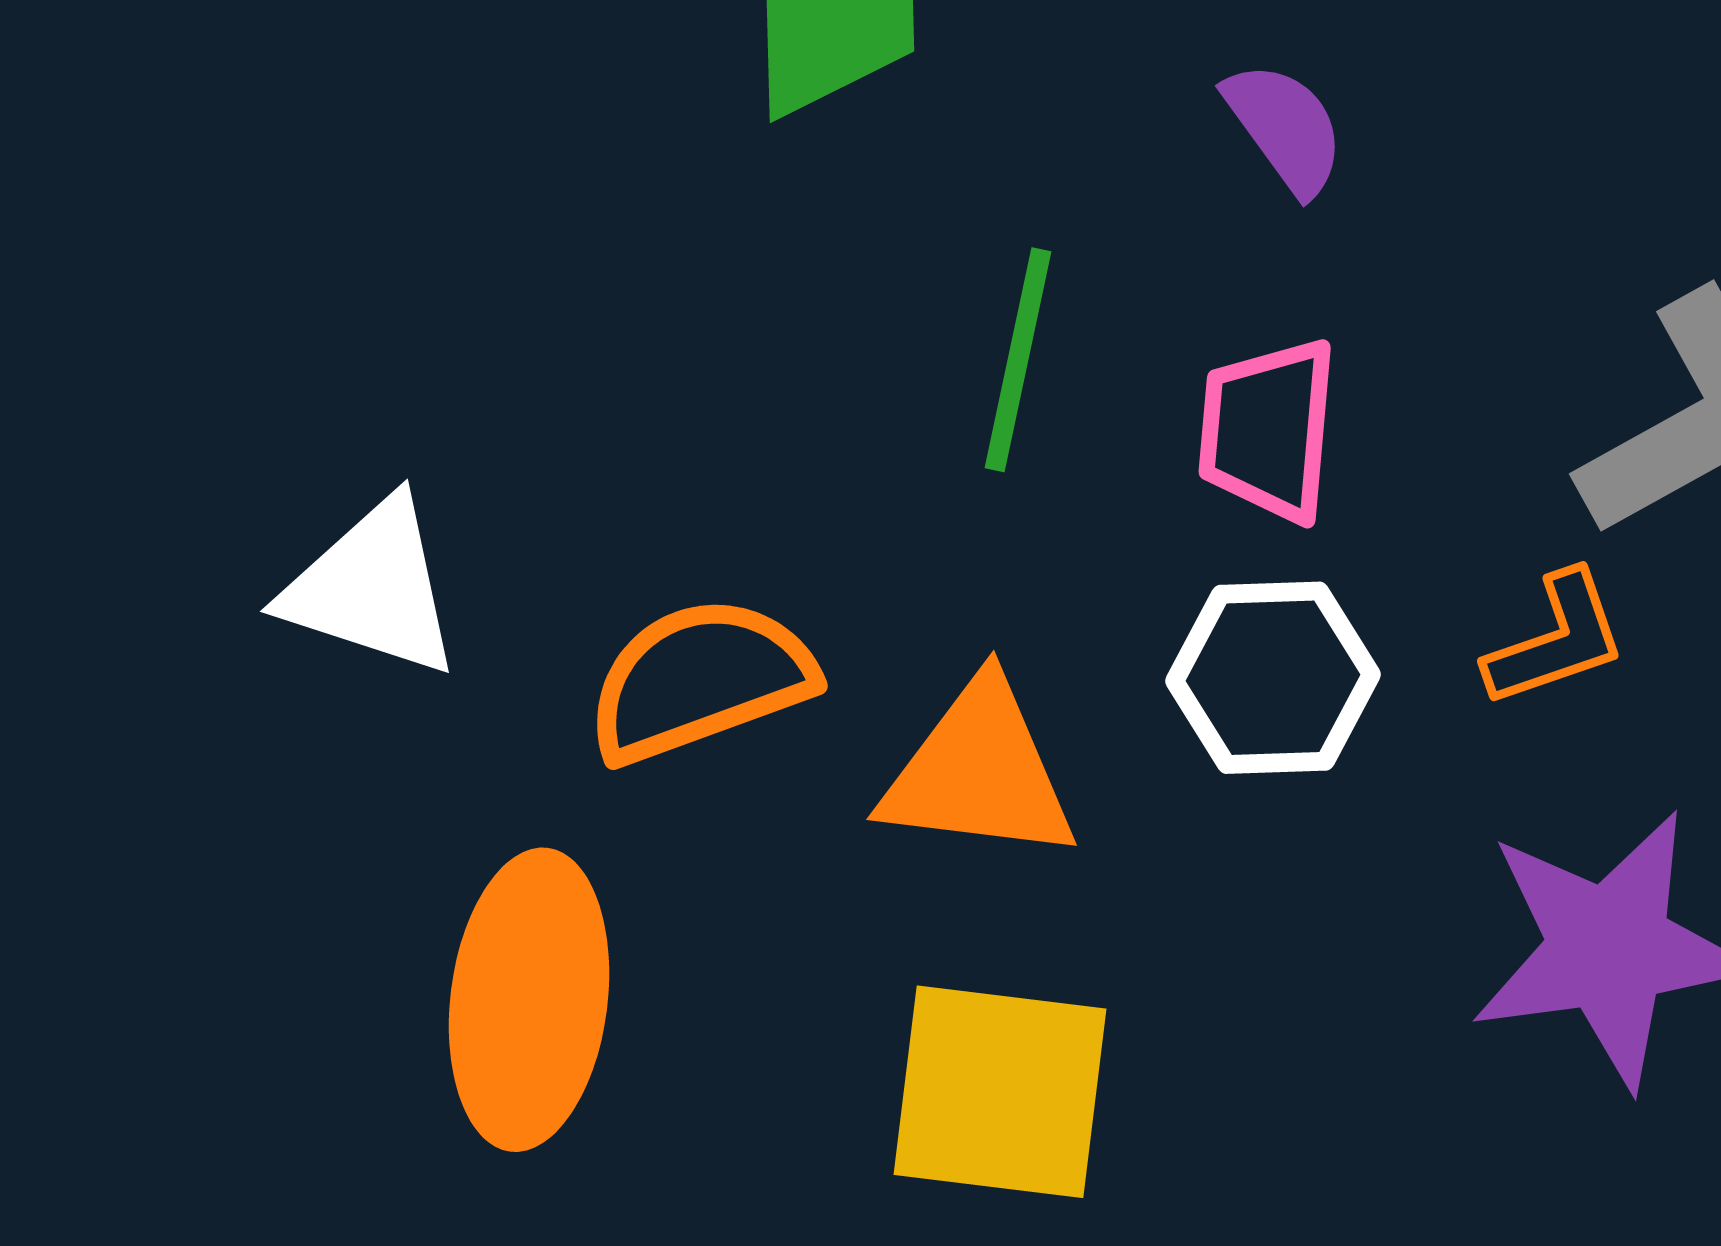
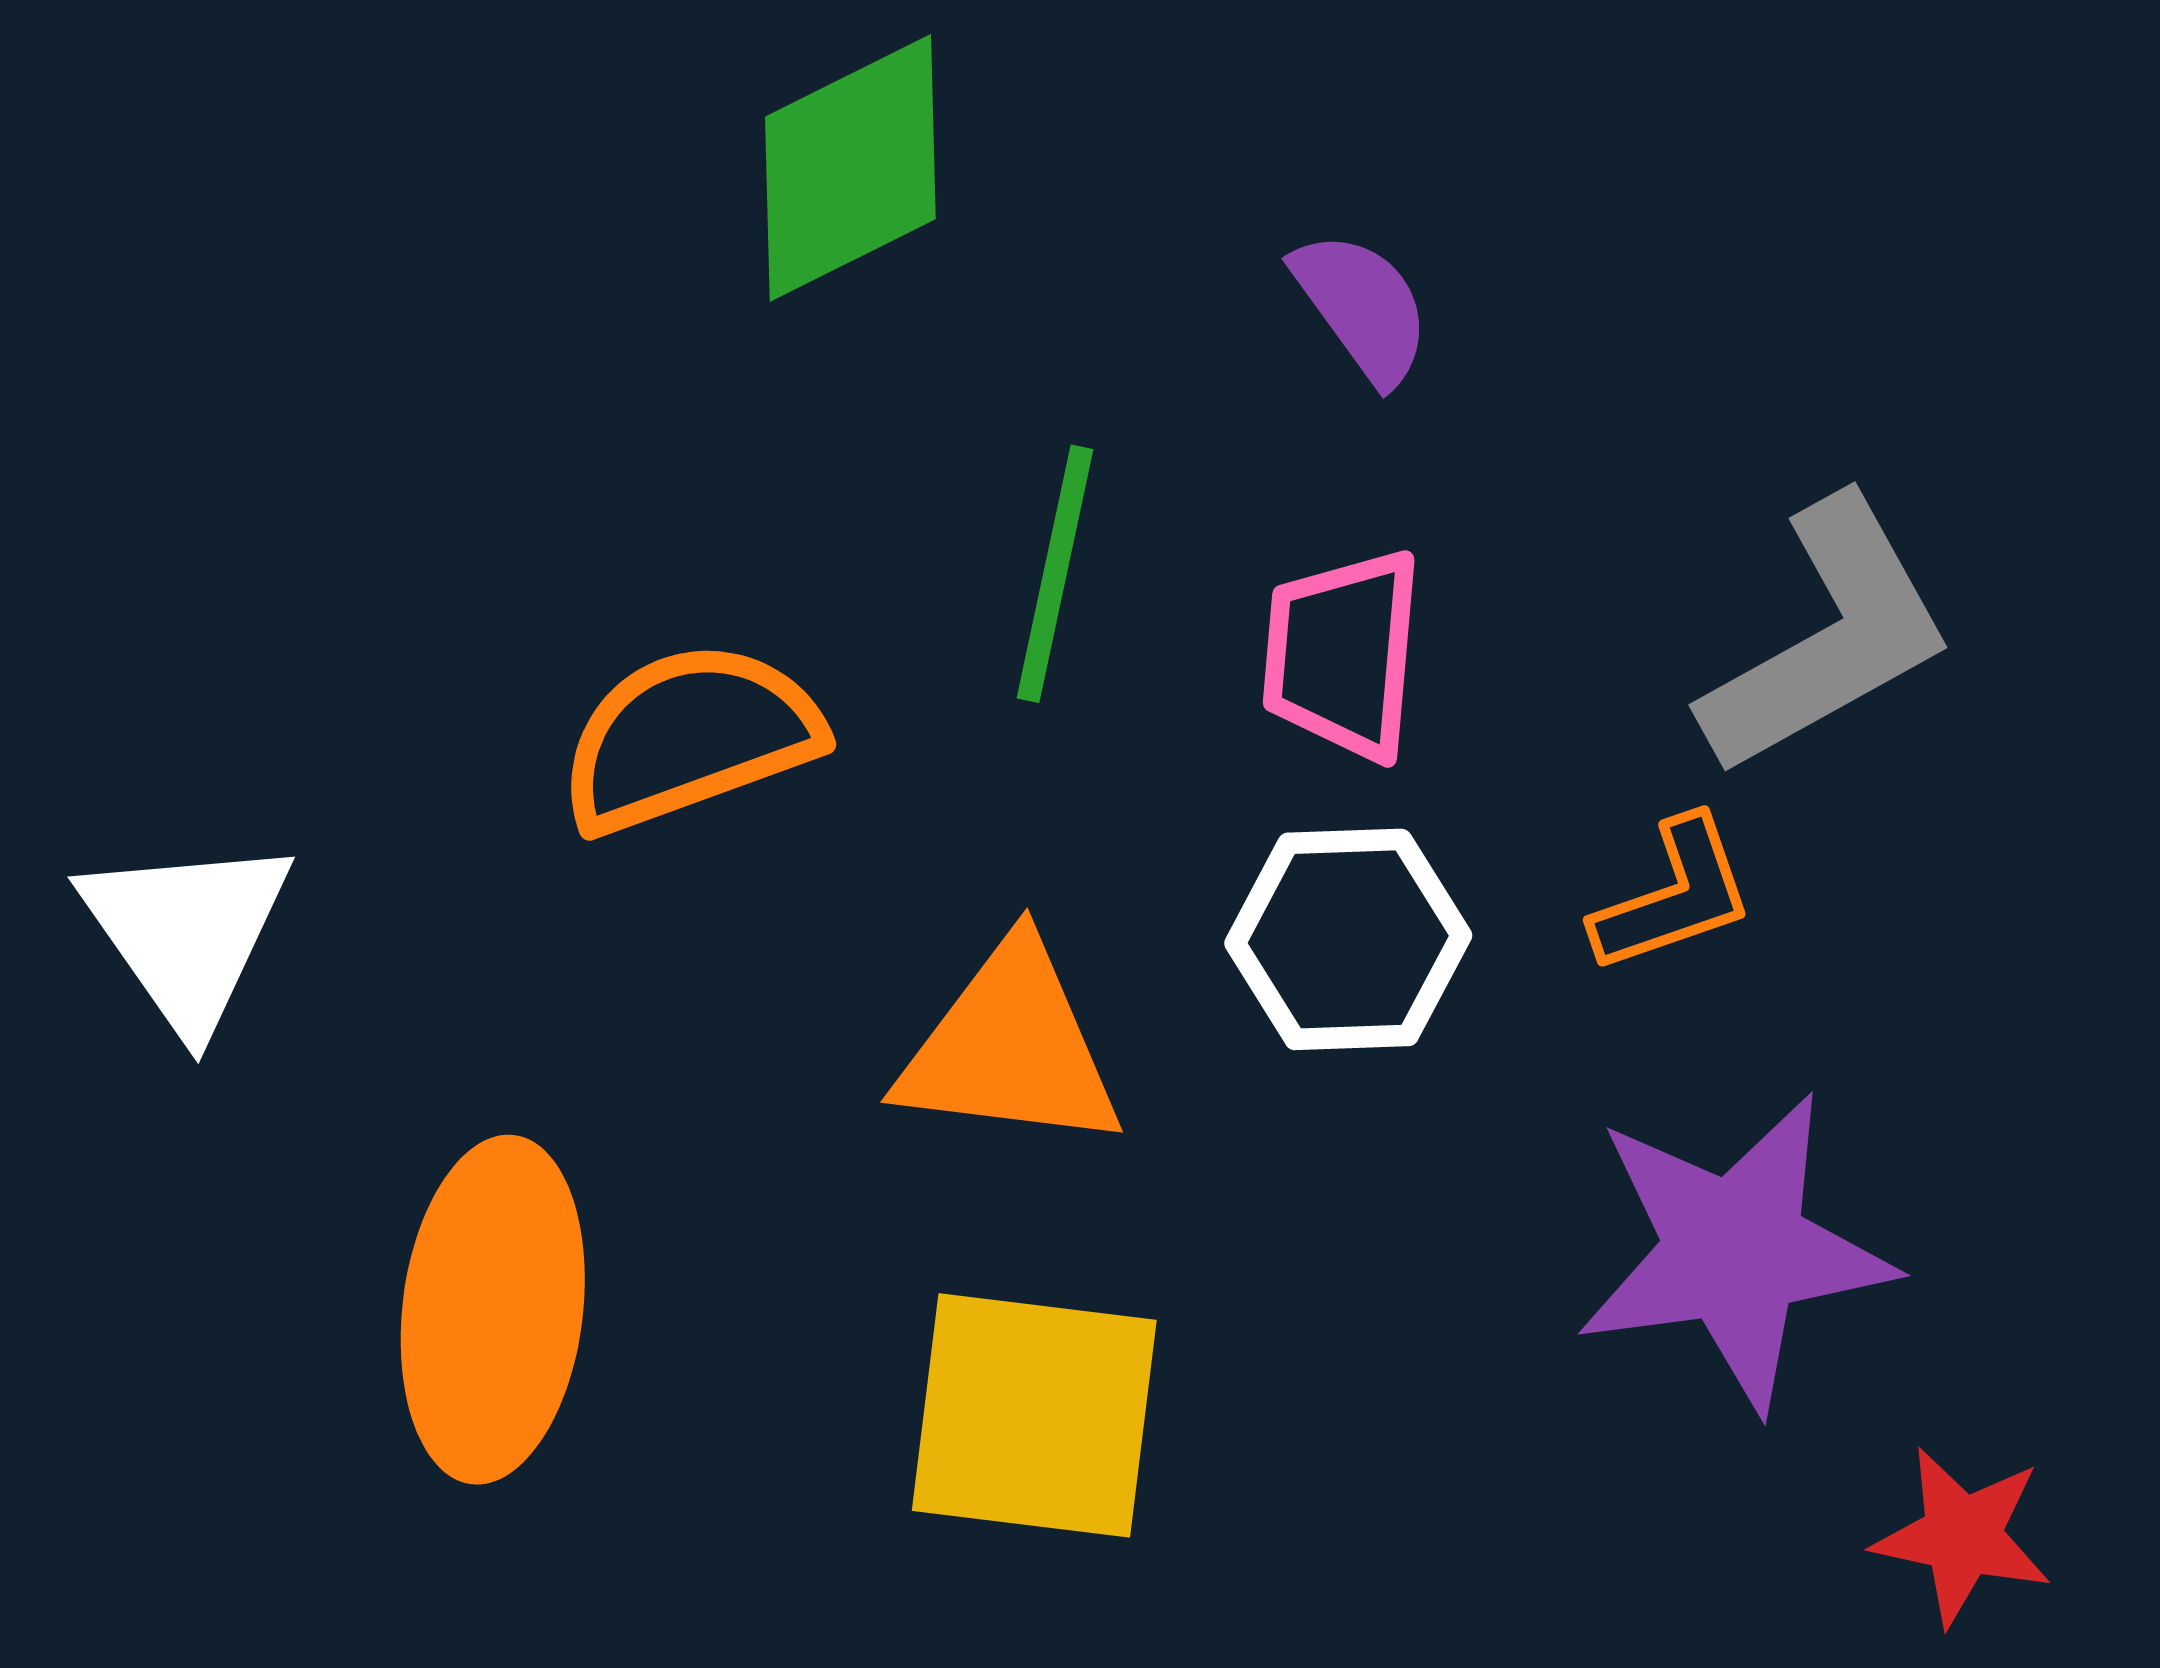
white triangle: (372, 588) -> (187, 932), moved, turned 37
orange semicircle: (700, 680) -> (689, 737), moved

